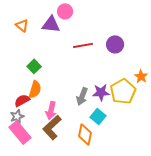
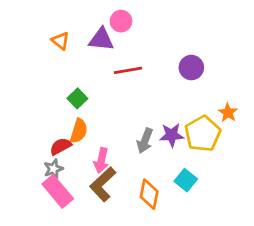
red line: (83, 45) -> (128, 70), moved
cyan square: (98, 116) -> (186, 180), moved

